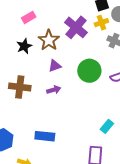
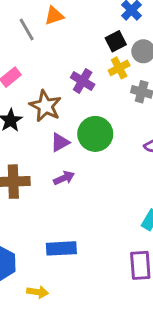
purple cross: (76, 27) -> (83, 81), size x0.7
green circle: (89, 71) -> (95, 134), moved

